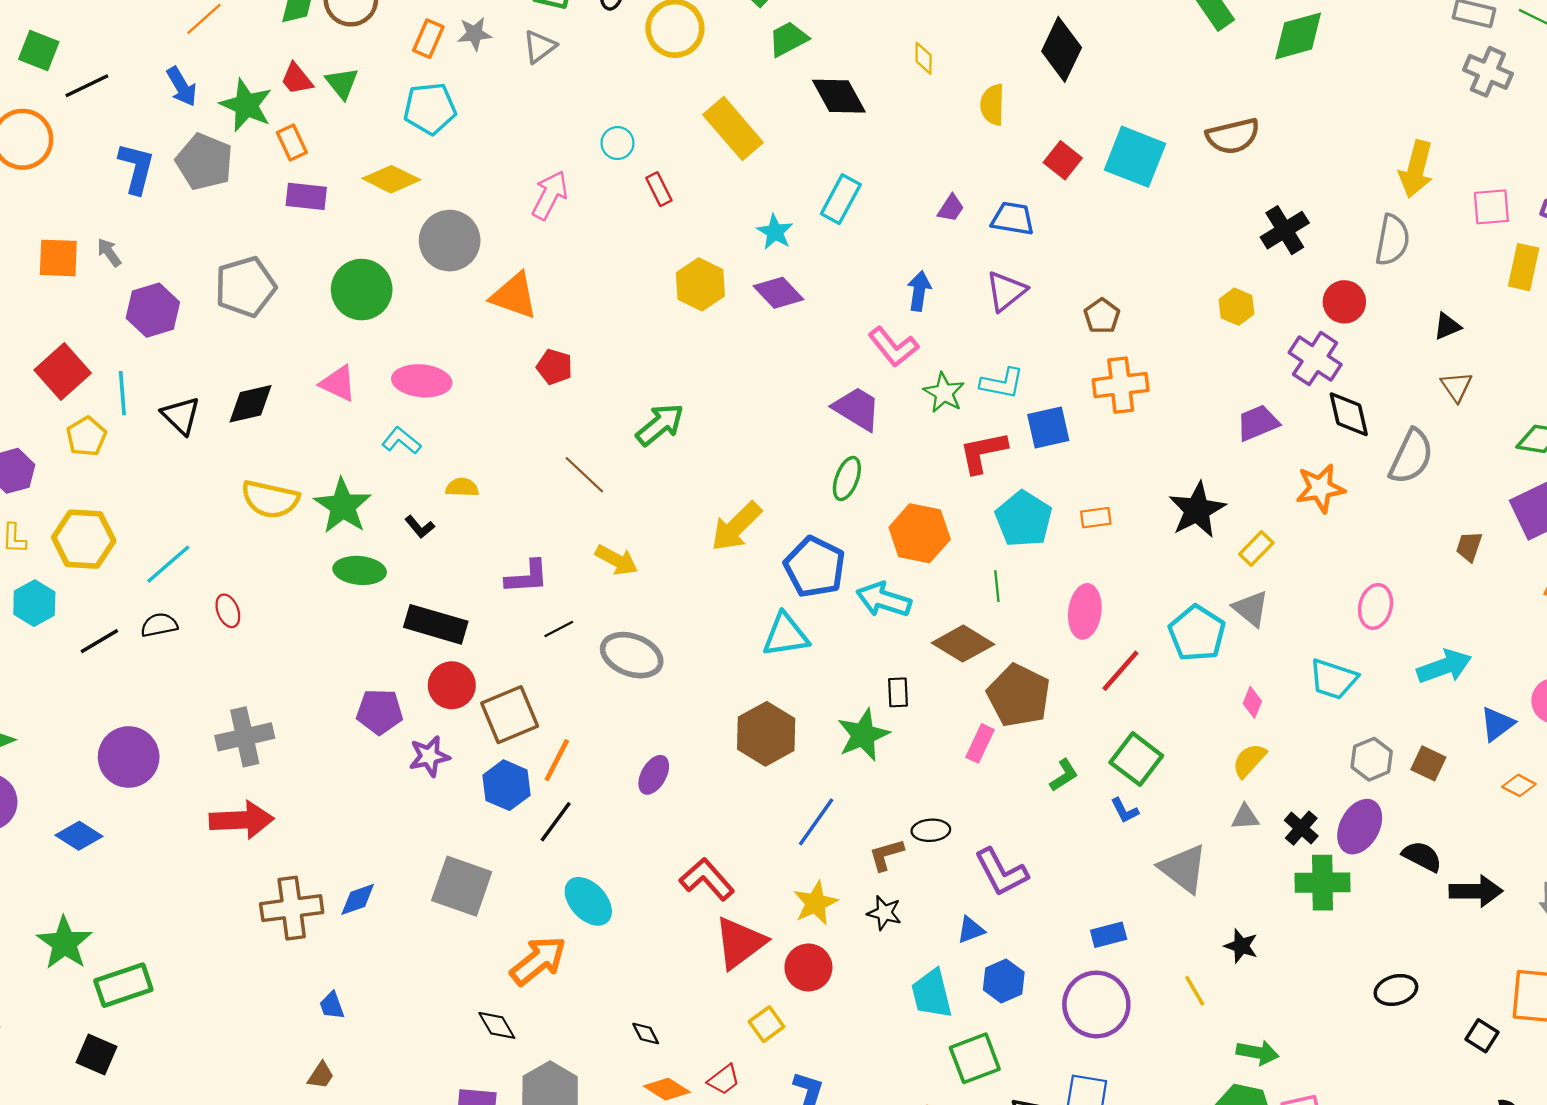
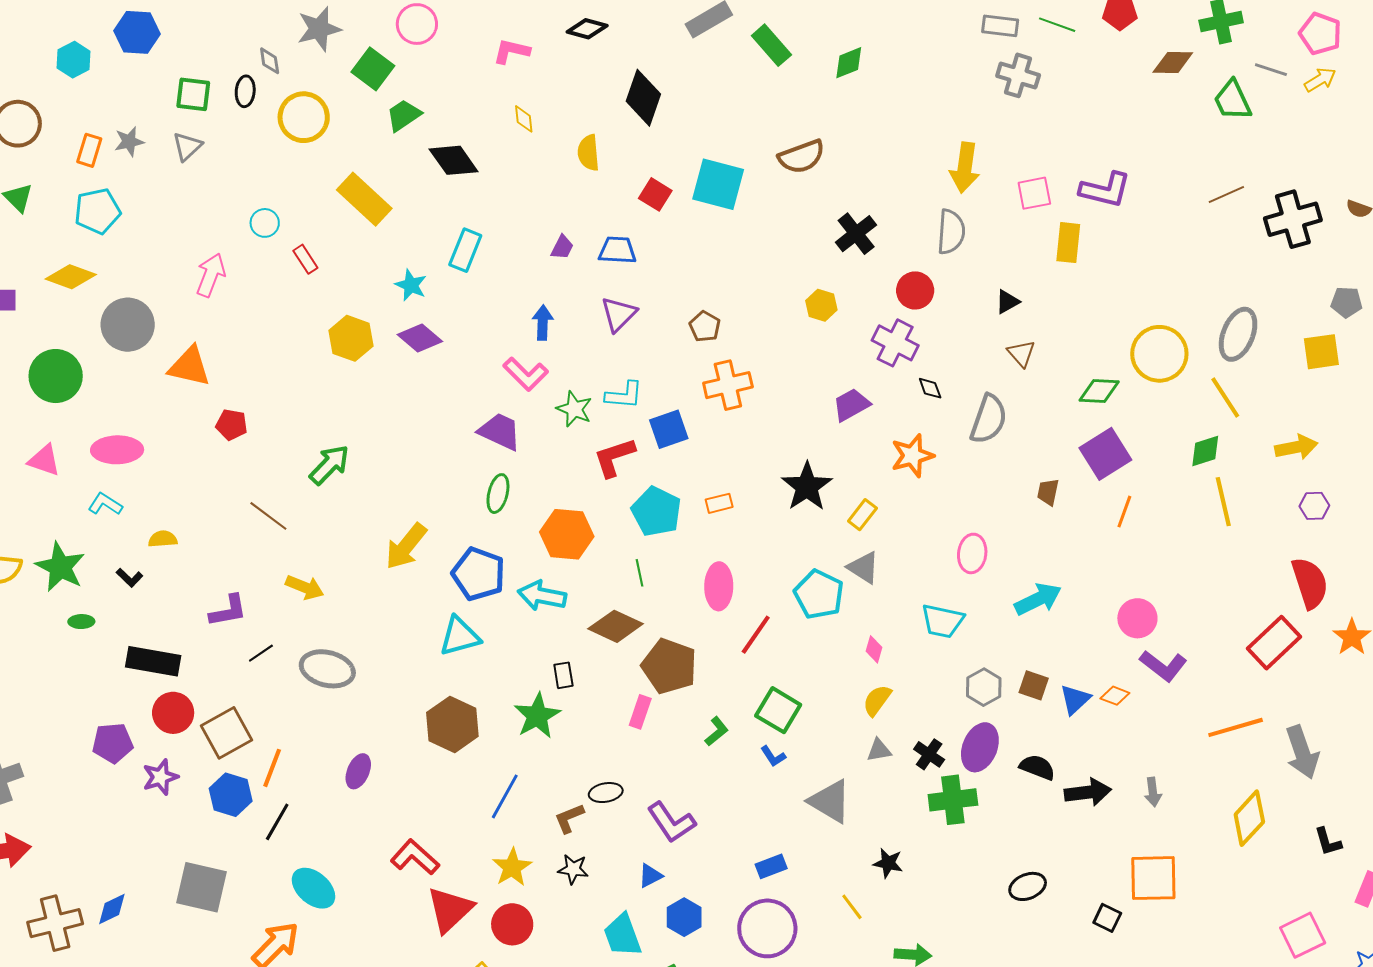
green diamond: (1298, 36) -> (849, 63), size x0.7
black diamond: (1349, 414) -> (930, 388), size x0.6
green ellipse: (360, 570) -> (81, 622), size x0.6
blue triangle: (1497, 724) -> (1075, 699), moved

